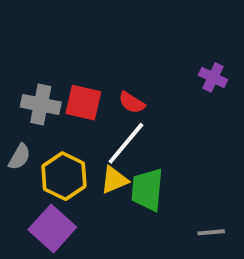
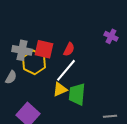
red semicircle: (132, 103) -> (69, 49), turned -96
yellow hexagon: (64, 176) -> (34, 62), moved

